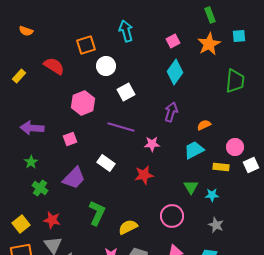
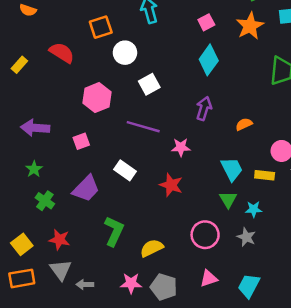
cyan trapezoid: (194, 150) -> (232, 169), moved, turned 90
red star: (144, 175) -> (171, 185), turned 30
gray star: (216, 225) -> (246, 237), moved

